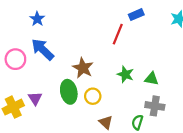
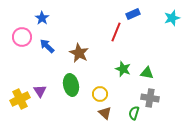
blue arrow: (43, 49) -> (47, 46), size x0.7
pink circle: (15, 59) -> (22, 37), moved
brown star: (83, 68) -> (79, 53), moved
yellow circle: (93, 96) -> (100, 94), moved

